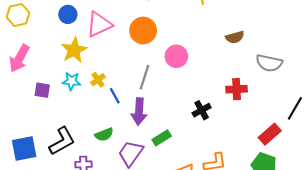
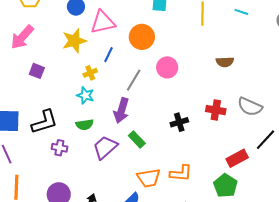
gray semicircle: (269, 63) -> (250, 107), moved
cyan star: (71, 81) -> (85, 95), moved
blue line: (115, 96) -> (108, 55), moved, turned 42
green rectangle: (162, 138) -> (137, 139), turned 66

